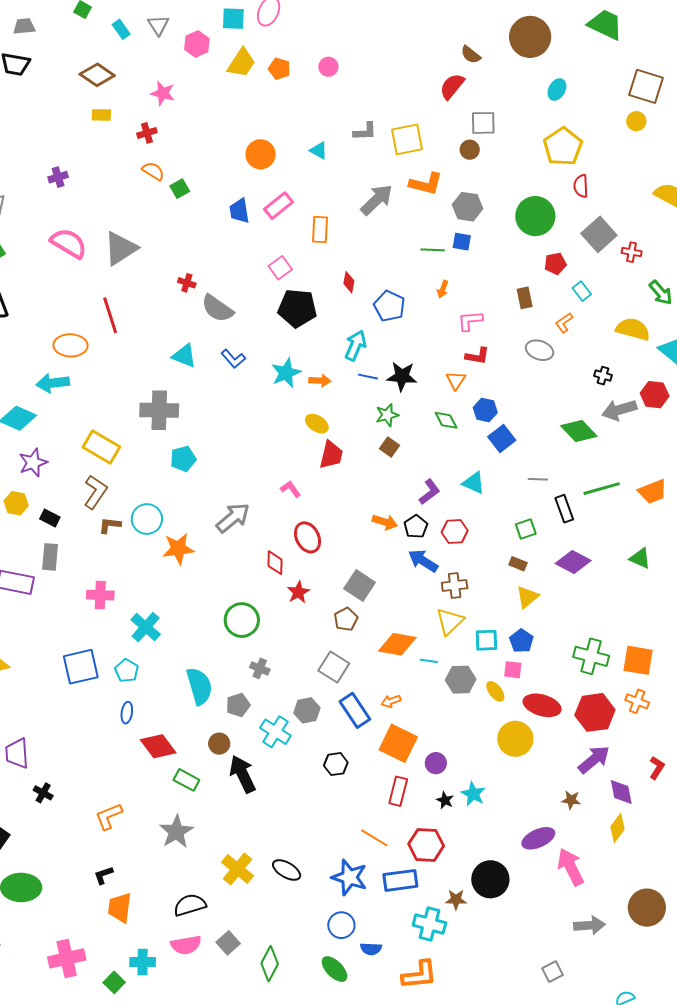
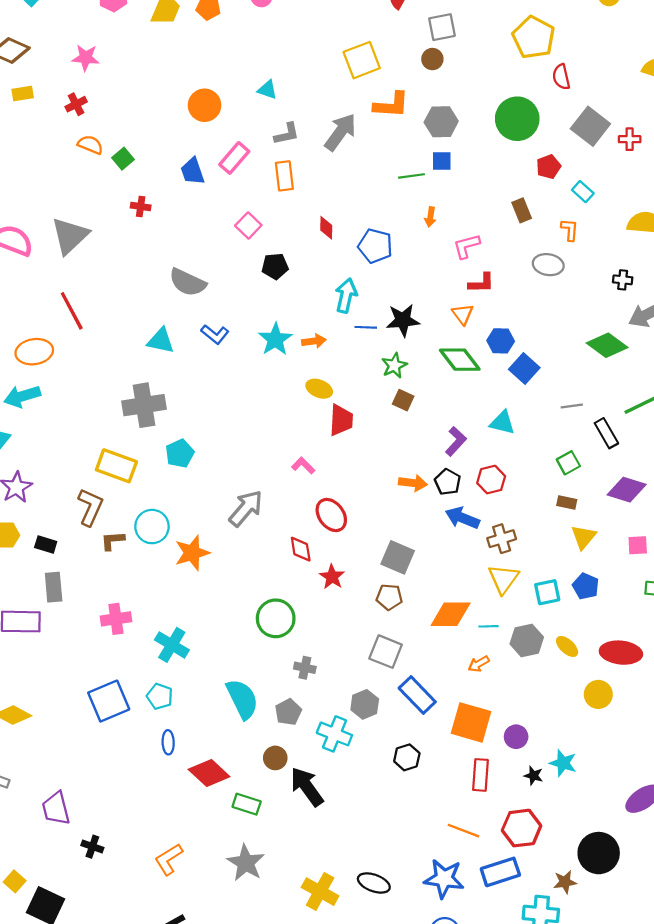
gray L-shape: (365, 131) -> (287, 134), moved
red cross: (187, 283) -> (141, 207), moved
black pentagon: (297, 308) -> (275, 266), size x0.6
orange L-shape: (564, 323) -> (570, 230), turned 140
green diamond: (446, 420) -> (460, 360), size x1.5
yellow rectangle: (101, 447) -> (116, 466), moved
brown pentagon: (346, 619) -> (389, 597), turned -30
pink square: (513, 670) -> (638, 545), moved
orange arrow: (391, 701) -> (479, 664), moved
yellow circle: (515, 739) -> (598, 694), size x0.7

